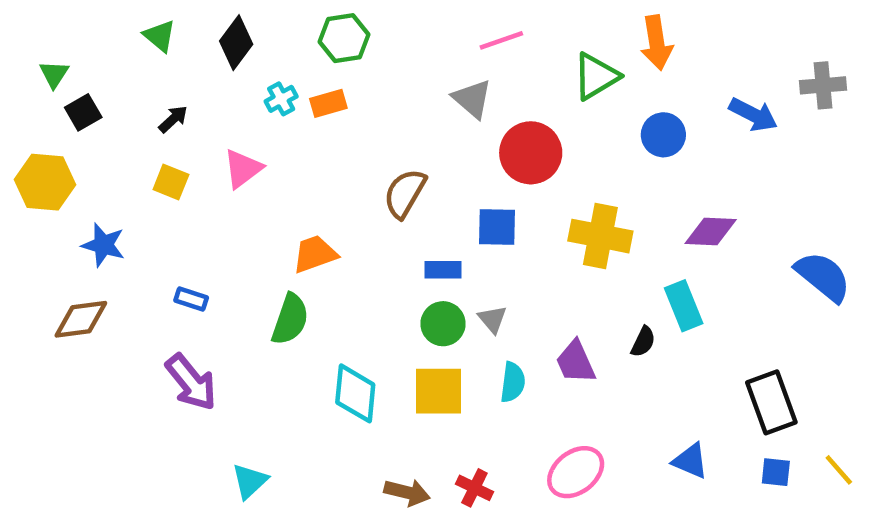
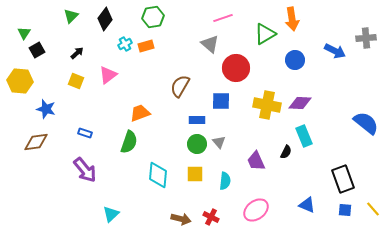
green triangle: (160, 36) -> (71, 16), turned 35
purple diamond: (711, 232) -> (300, 103), moved
cyan semicircle: (513, 382) -> (225, 181), moved
yellow square: (438, 391) -> (195, 174), size x0.7

